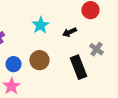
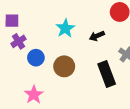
blue circle: (13, 64) -> (36, 58), moved

